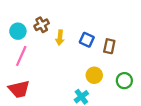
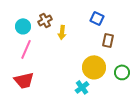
blue square: (87, 40) -> (97, 18), moved
yellow circle: (94, 75) -> (94, 67), size x1.5

